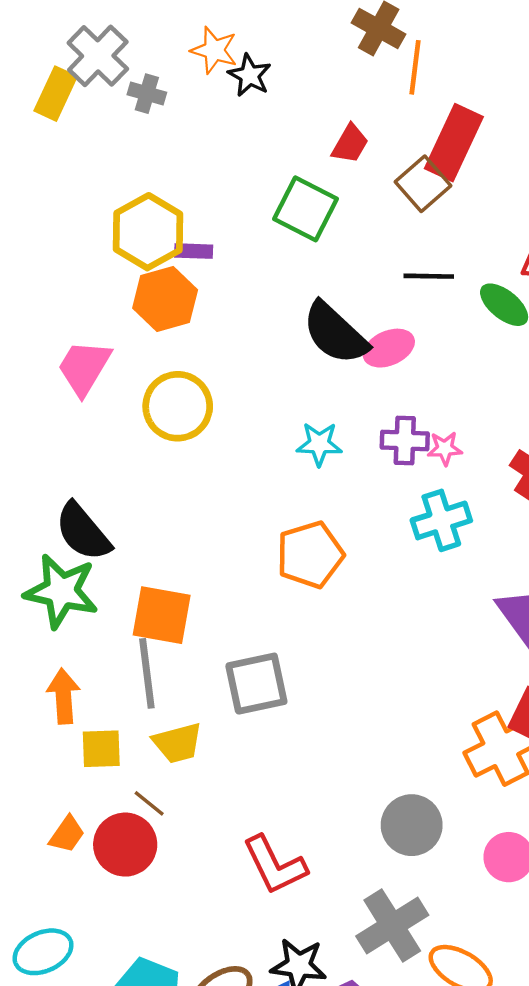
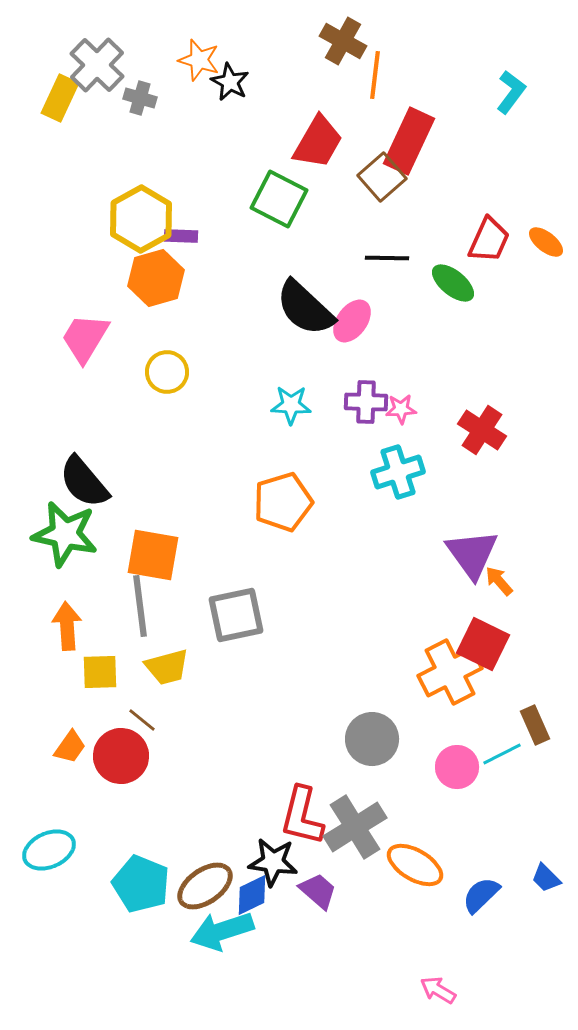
red trapezoid: (350, 144) -> (318, 142), size x1.5
pink ellipse: (389, 348) -> (352, 321), turned -30
yellow circle: (178, 406) -> (167, 372), size x0.7
red L-shape: (275, 865) -> (302, 816), moved, turned 40

